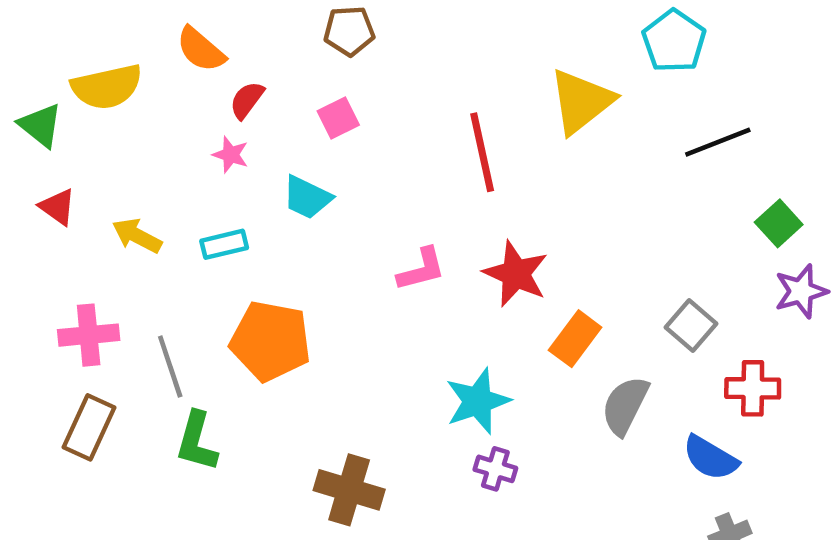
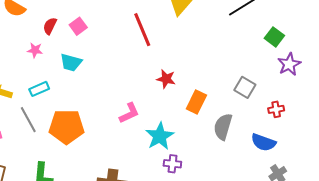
red semicircle: (247, 100) -> (50, 26), moved
pink L-shape: (421, 269) -> (129, 113), moved
red star: (516, 274) -> (166, 79), size x0.7
gray line: (170, 366) -> (28, 120), moved
red cross: (753, 388) -> (276, 109), size x0.7

